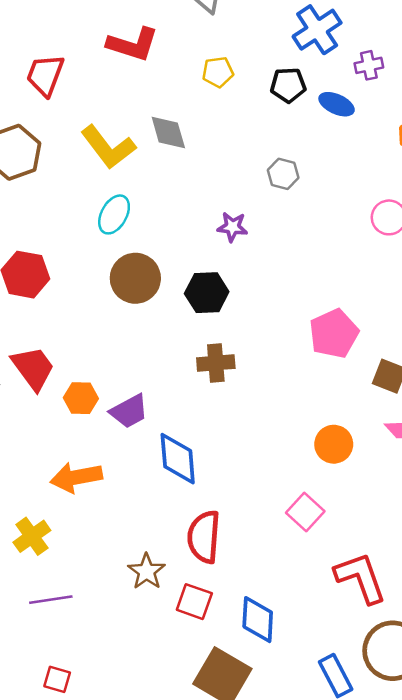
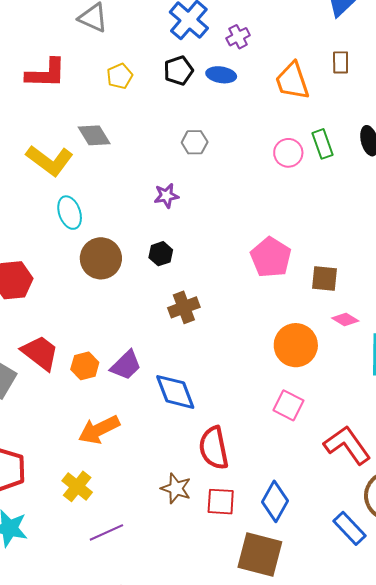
cyan ellipse: (114, 214) -> (70, 213), turned -32
black hexagon: (207, 293) -> (161, 254), size x0.7
orange circle: (334, 444) -> (296, 345), size x1.4
blue diamond: (258, 620) -> (275, 501), turned 42

